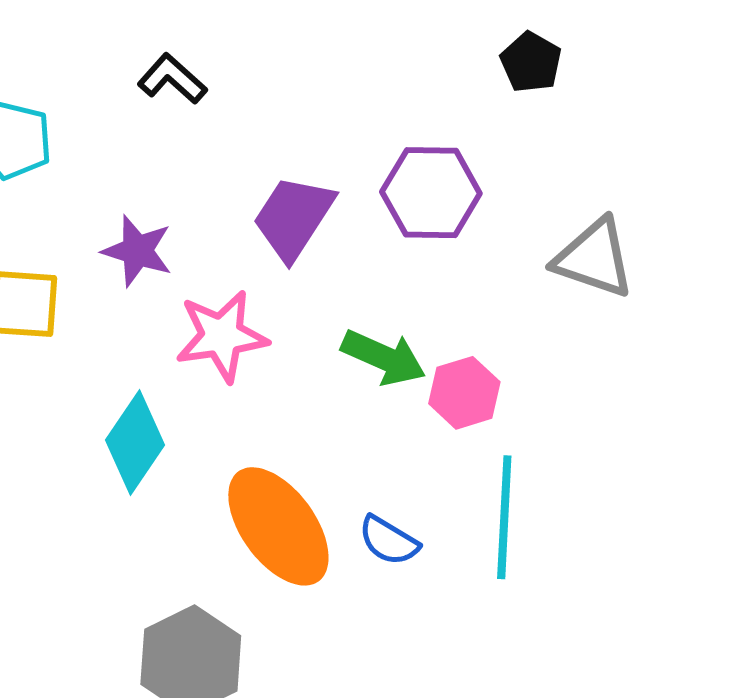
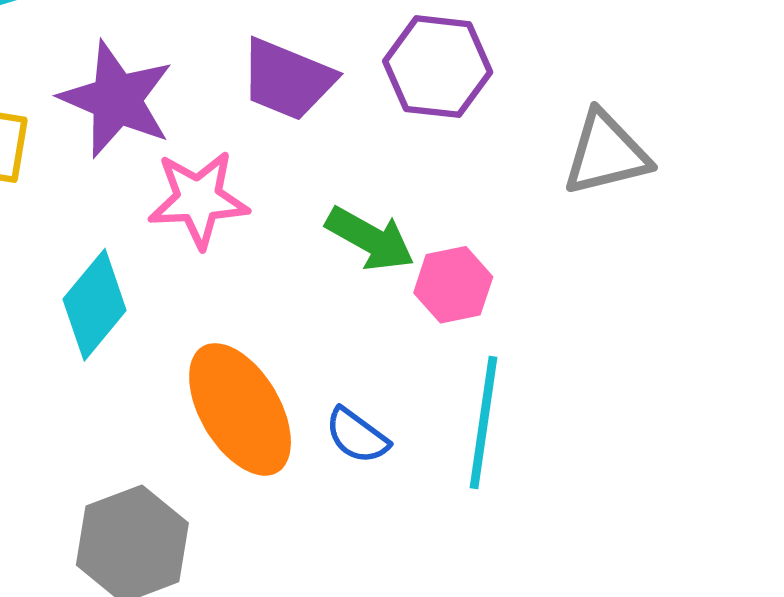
purple trapezoid: (293, 218) -> (287, 79), turned -106
purple star: (137, 251) -> (117, 99), size x1.5
gray triangle: (594, 258) -> (606, 153), turned -38

